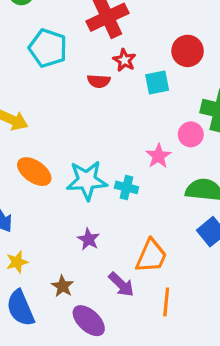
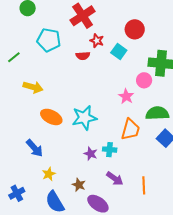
cyan square: (157, 83) -> (119, 52), turned -35
cyan cross: (126, 187) -> (110, 150), moved
orange trapezoid: (151, 256) -> (130, 129), moved

